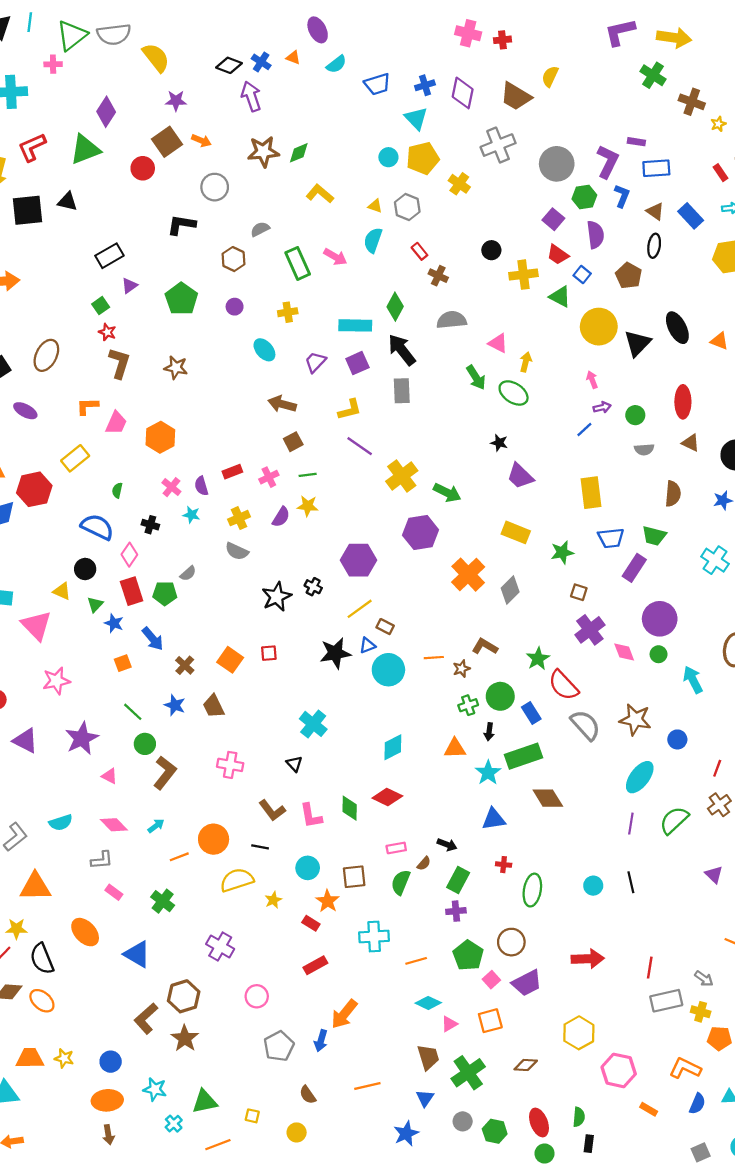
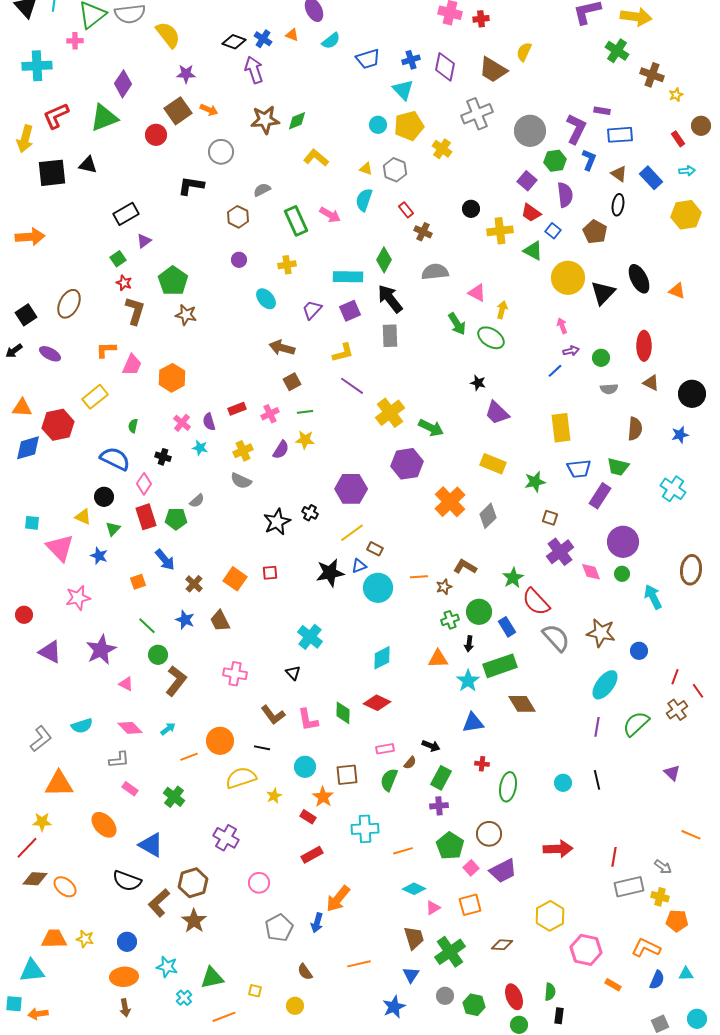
green pentagon: (181, 299) -> (173, 281), moved
blue star: (114, 623) -> (99, 556), moved
black semicircle: (42, 959) -> (127, 881), moved, turned -48

